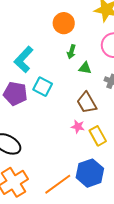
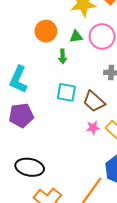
green triangle: (85, 68) -> (76, 37), moved
cyan square: (43, 87) -> (66, 92), moved

